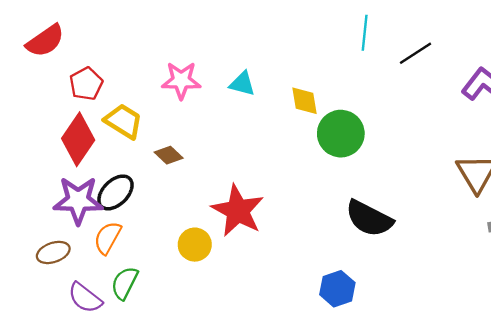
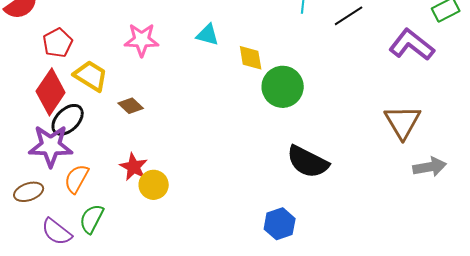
cyan triangle: (242, 84) -> (208, 35), moved
black ellipse: (115, 192) -> (68, 120), moved
red star: (238, 211) -> (134, 167), moved, size x0.6

